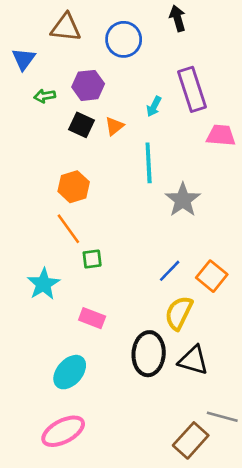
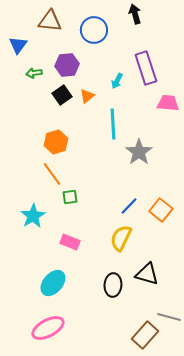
black square: (82, 125) -> (62, 95), turned 30
yellow semicircle: (179, 313) -> (121, 238), moved
black ellipse: (149, 354) -> (113, 285), moved, size x0.7

